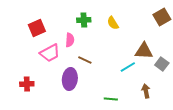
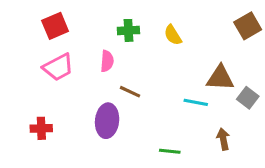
red square: (37, 28) -> (55, 26), moved
pink trapezoid: (50, 53) -> (58, 67), moved
cyan line: (128, 67) -> (196, 102), turned 42

